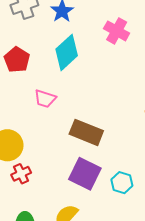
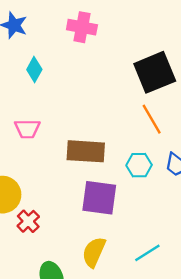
cyan diamond: (67, 52) -> (34, 69), size x0.6
cyan hexagon: (122, 183) -> (139, 165), moved

